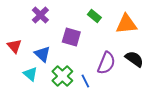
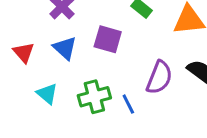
blue triangle: (42, 54) -> (65, 48), moved
green cross: (62, 76) -> (94, 97), turned 30

